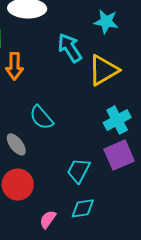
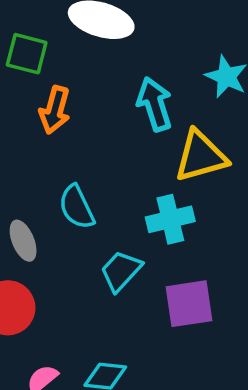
cyan cross: (117, 120) -> (170, 219), moved
cyan trapezoid: (79, 171) -> (121, 271), moved

